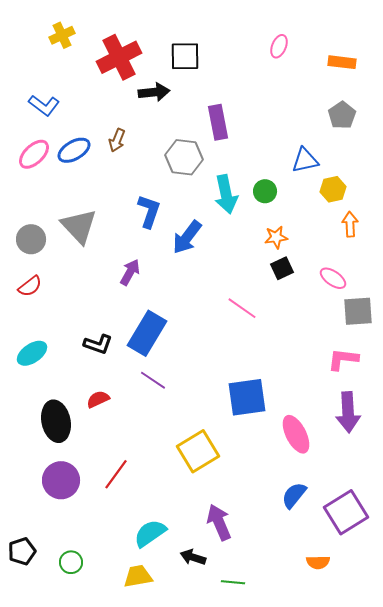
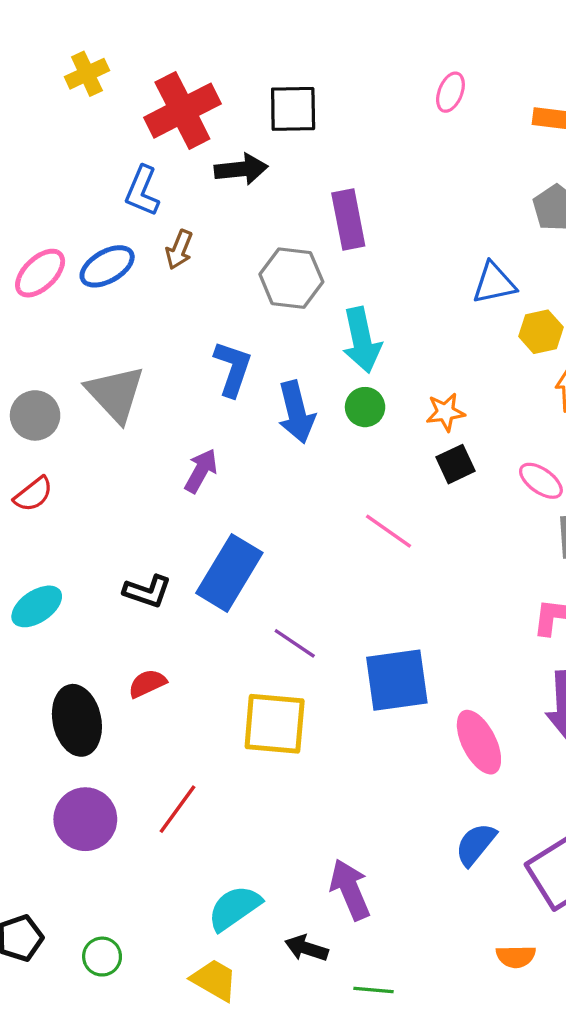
blue L-shape: (44, 105) -> (142, 191), moved, turned 76
green circle: (265, 191) -> (365, 407), moved
blue arrow: (187, 237) -> (296, 412), turned -51
purple line: (153, 380) -> (295, 643), moved
yellow square: (198, 451) -> (275, 724), moved, turned 36
yellow trapezoid: (138, 576) -> (214, 980), turned 40

